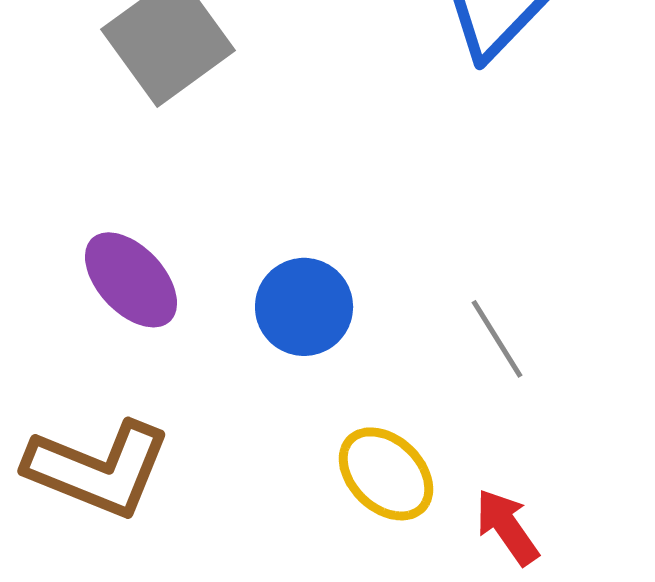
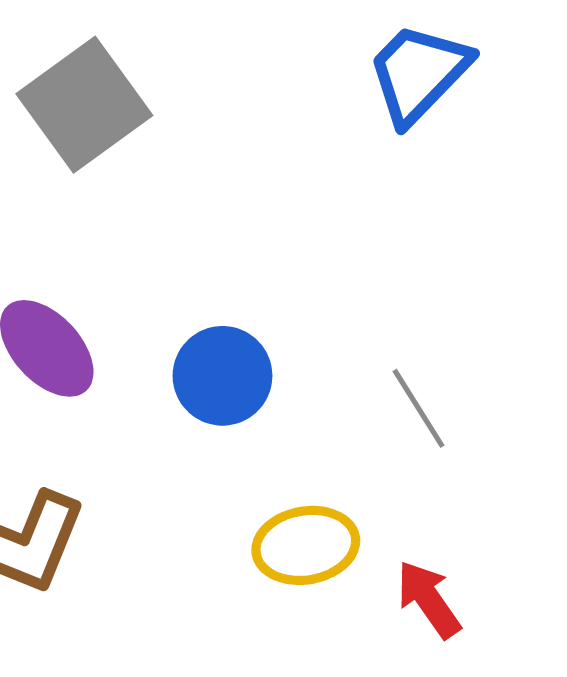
yellow ellipse: (386, 474) -> (306, 545), turned -54

